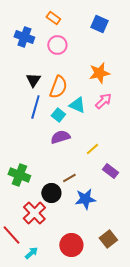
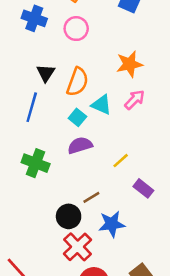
blue line: (35, 107) -> (32, 107), moved
green cross: (19, 175) -> (36, 163), moved
red cross: (34, 213) -> (77, 247), moved

